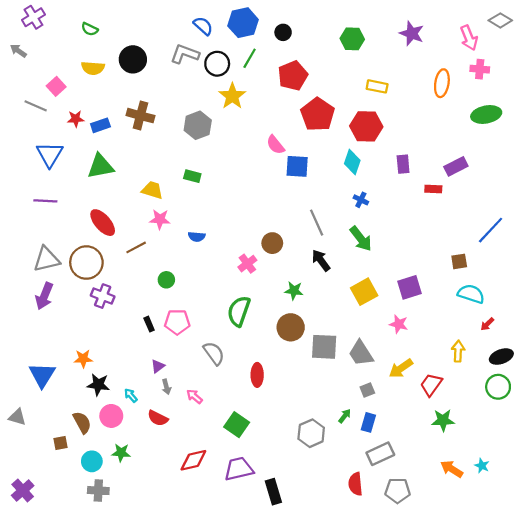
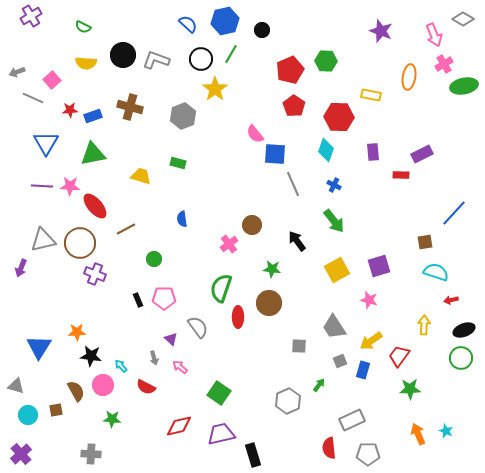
green hexagon: (352, 39) -> (326, 61), moved
gray arrow: (18, 51) -> (17, 72), moved, turned -56
gray L-shape: (185, 54) -> (156, 60), moved
pink cross: (480, 69) -> (444, 64), turned -36
red pentagon: (293, 76) -> (290, 70), moved
yellow rectangle: (377, 86) -> (371, 95), moved
red pentagon: (318, 114) -> (294, 106), size x0.7
green ellipse: (486, 114) -> (464, 86), moved
pink star: (160, 219) -> (70, 186), moved
gray line: (317, 223) -> (293, 184), moved
blue semicircle: (197, 237) -> (182, 219), turned 77
purple arrow: (44, 296) -> (21, 268), moved, size x0.7
red arrow: (487, 324) -> (451, 300), turned 32
gray square: (324, 347) -> (299, 346), moved, size x0.6
purple triangle: (158, 366) -> (171, 339), moved, turned -40
red ellipse: (257, 375) -> (238, 317), moved
blue rectangle: (368, 422) -> (363, 370), moved
cyan circle: (92, 461) -> (28, 415), moved
orange arrow: (452, 469) -> (418, 434), turned 35

